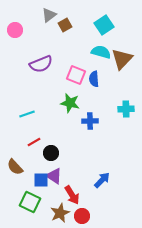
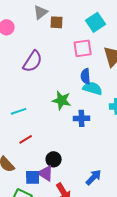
brown square: (65, 25) -> (57, 22), turned 32
cyan semicircle: (101, 52) -> (93, 88), moved
purple semicircle: (41, 64) -> (33, 61), turned -35
pink square: (76, 75) -> (83, 48), moved, turned -30
black circle: (51, 153) -> (54, 159), moved

